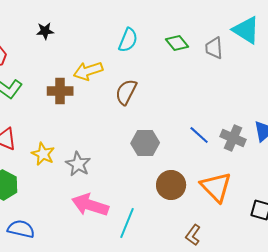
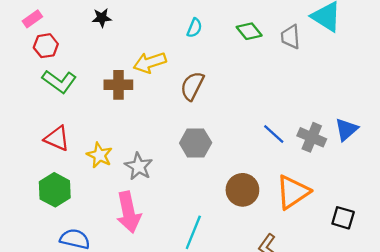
cyan semicircle: (128, 40) -> (194, 28), size x0.7
gray hexagon: (145, 143) -> (196, 143), moved
orange triangle: (216, 187) -> (293, 192), turned 40
pink arrow: (90, 205) -> (128, 212), moved, turned -120

